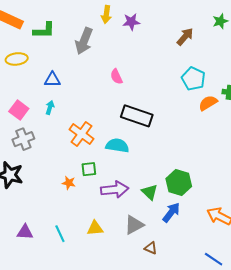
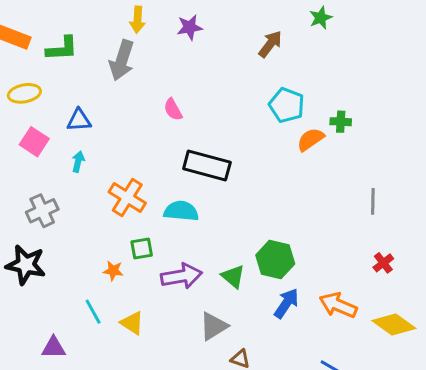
yellow arrow: (106, 14) -> (137, 20), moved
pink square: (19, 110) -> (34, 142), moved
blue arrow: (171, 212) -> (286, 303), moved
yellow triangle: (95, 228) -> (132, 323), moved, turned 42
cyan line: (60, 234) -> (93, 312), moved

